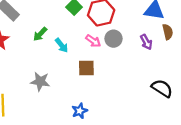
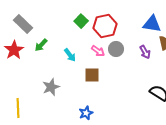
green arrow: (40, 34) -> (41, 45), moved
gray star: (40, 81) -> (51, 87), turned -30

